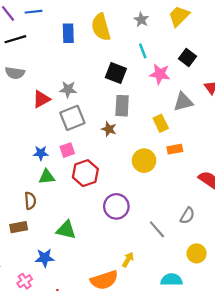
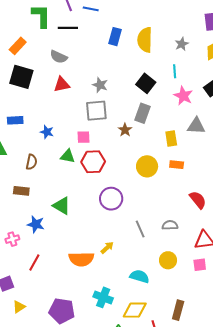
red triangle: (41, 99) -> (62, 85), moved
blue star: (41, 153) -> (47, 132), moved
green triangle: (47, 177) -> (68, 156), moved
brown semicircle: (30, 201) -> (31, 162), moved
gray semicircle: (187, 216) -> (170, 225), turned -140

